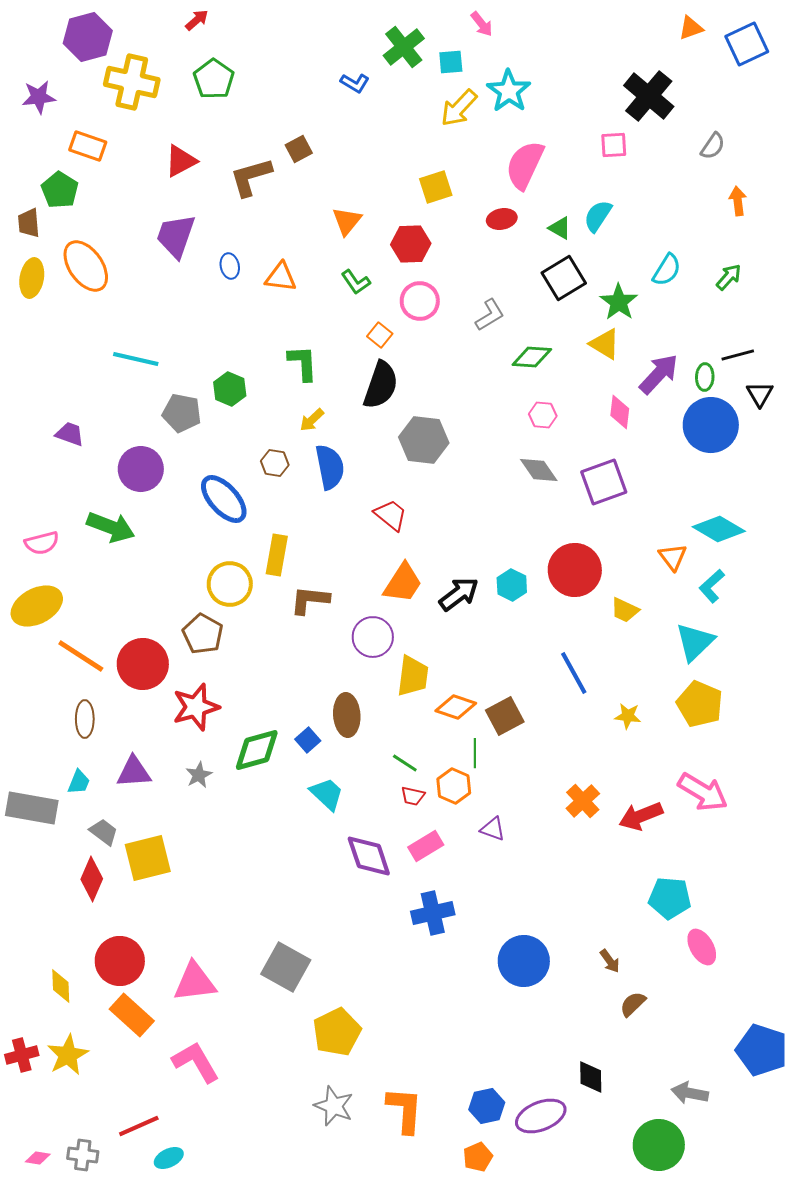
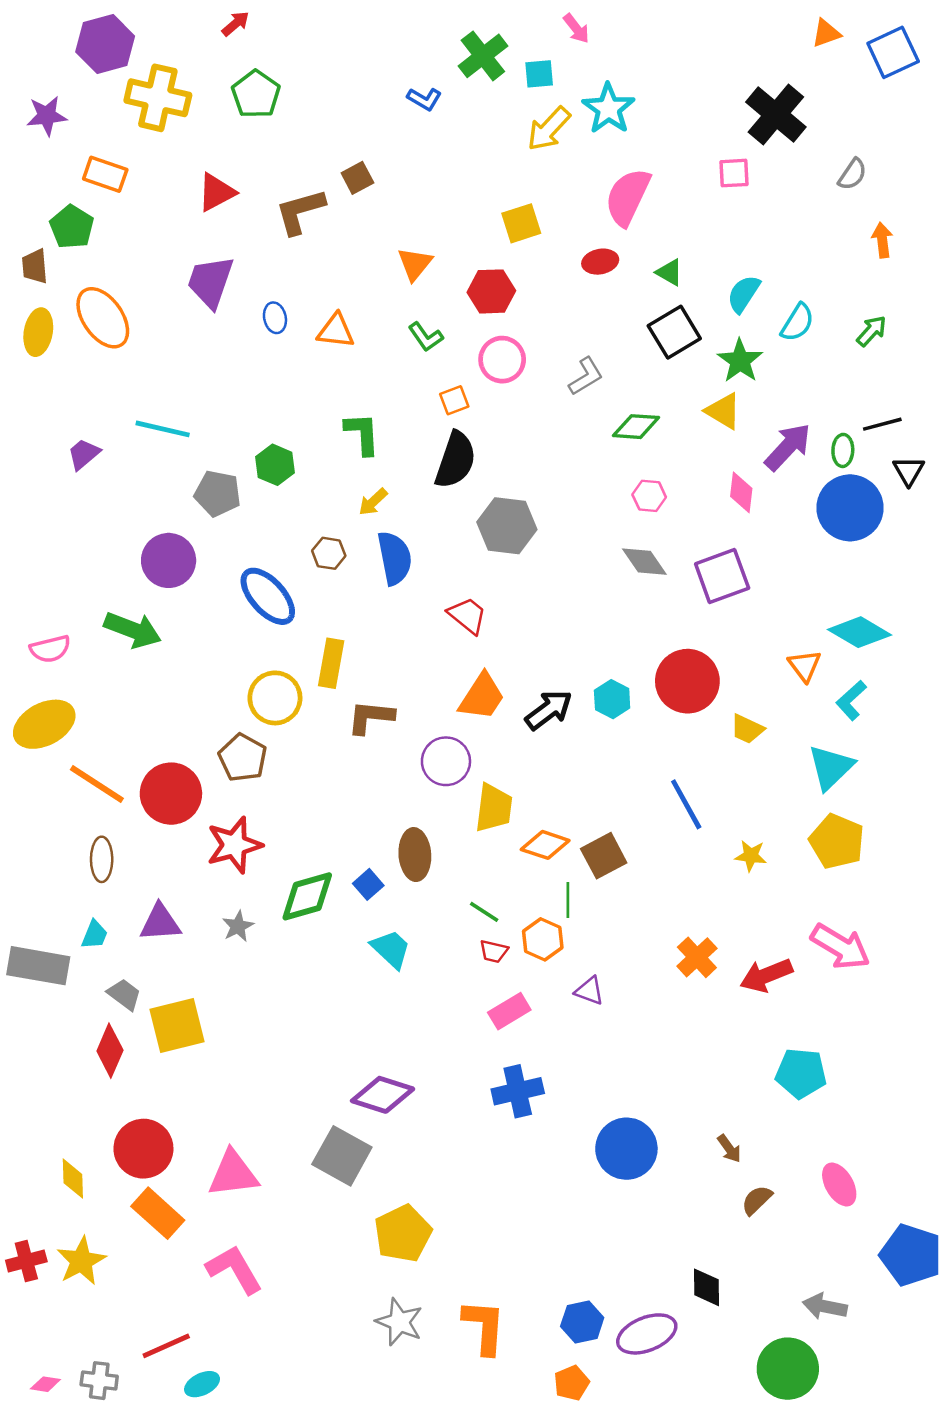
cyan semicircle: (598, 216) -> (744, 294), moved
orange square: (380, 335) -> (454, 400), turned 30
purple trapezoid: (70, 434) -> (84, 454), moved, turned -60
purple diamond: (369, 856) -> (383, 1095), moved, turned -54
pink ellipse: (702, 947) -> (839, 1184), moved

